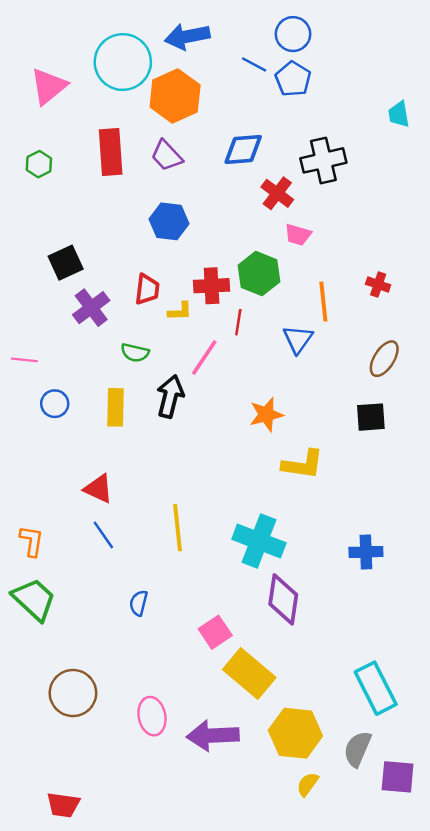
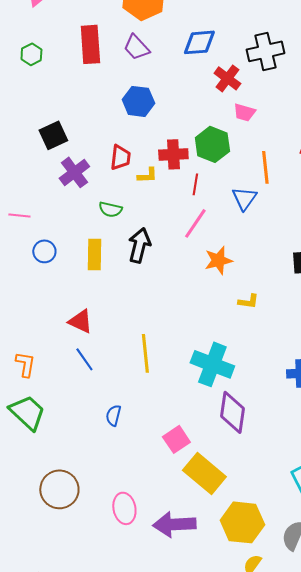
pink line: (204, 357) -> (195, 223), moved
yellow L-shape: (303, 464) -> (248, 301), size x0.6

